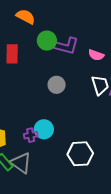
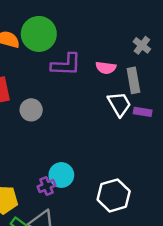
green circle: (47, 41) -> (39, 34), moved, size x1.4
gray circle: (57, 85) -> (31, 110), moved

